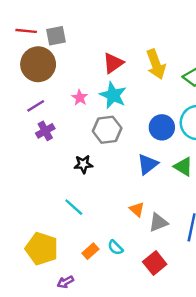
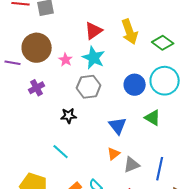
brown circle: (38, 64) -> (37, 48), moved
purple line: (36, 106) -> (13, 63), moved, turned 42
blue triangle: (148, 164) -> (118, 126), moved, turned -30
orange triangle: (137, 209) -> (114, 154), turned 40

